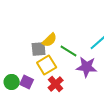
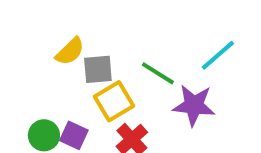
yellow semicircle: (50, 40) -> (70, 51), moved

